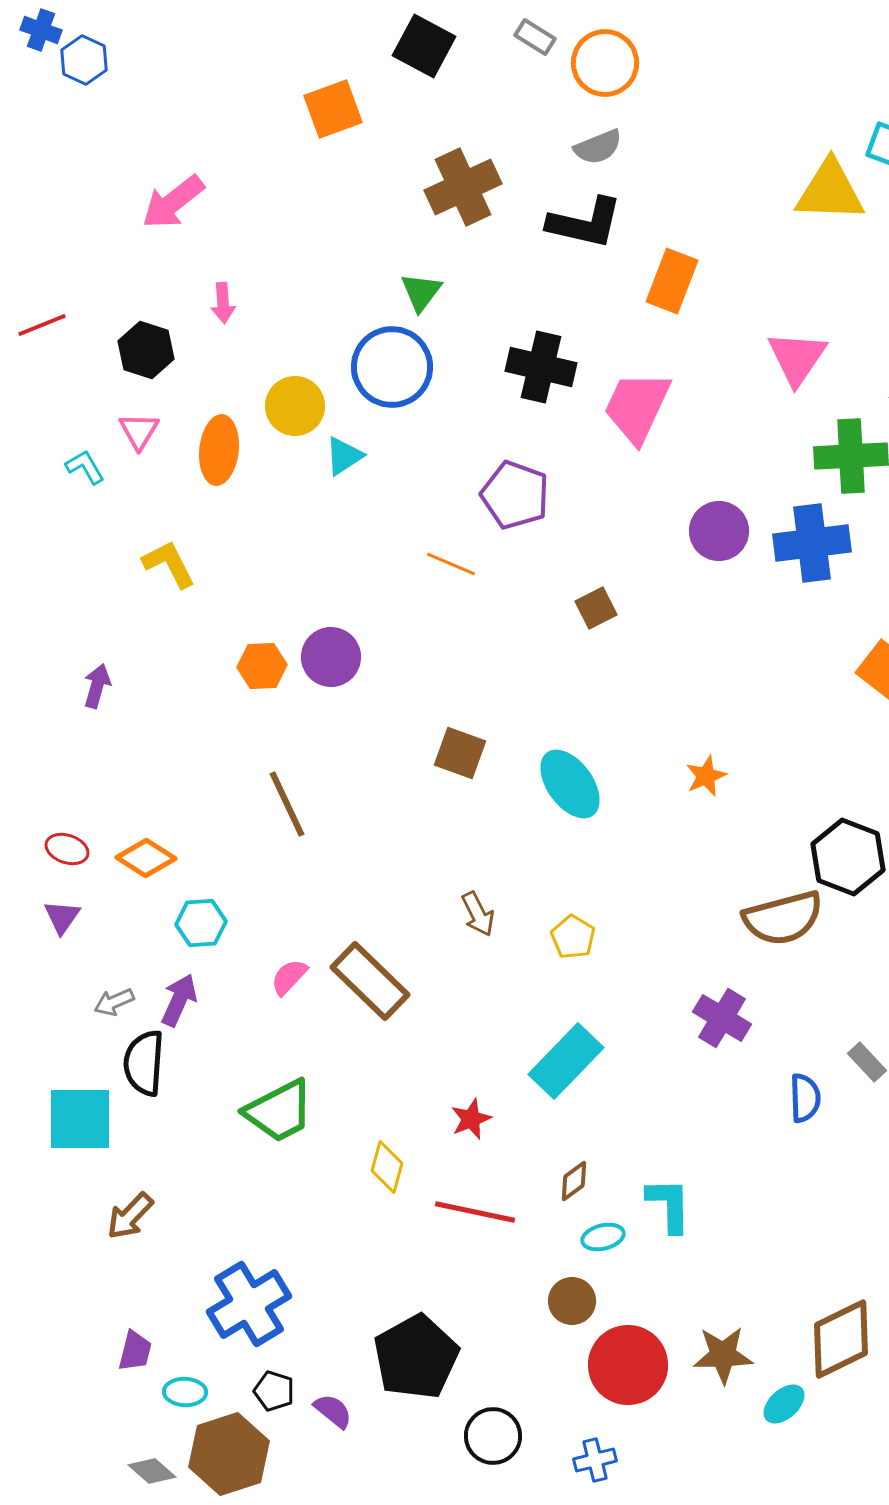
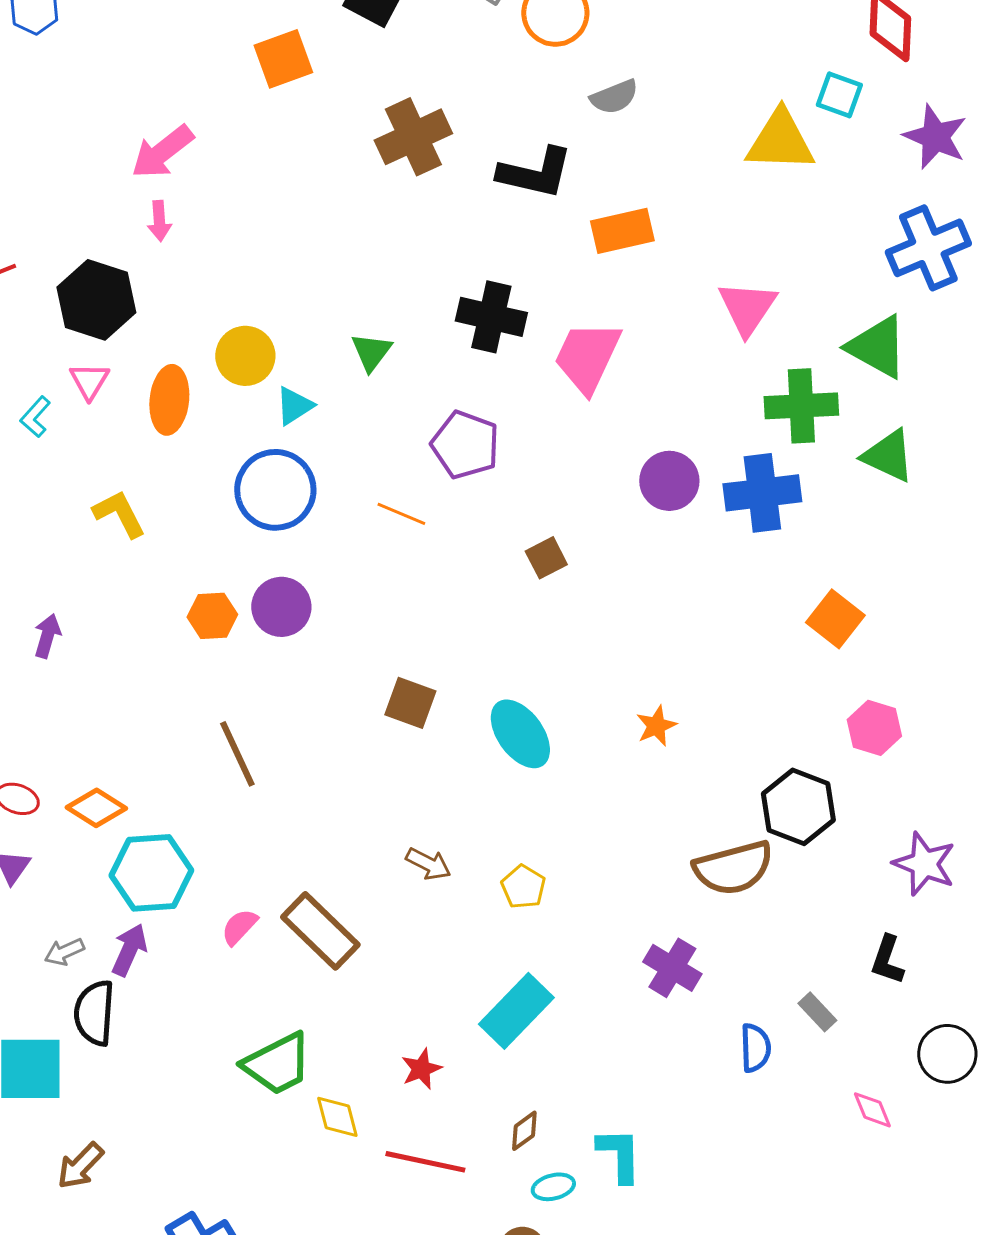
gray semicircle: (598, 147) -> (614, 97), moved
pink arrow: (173, 202) -> (162, 152), moved
orange rectangle: (672, 281) -> (622, 231), turned 56
green triangle: (421, 292) -> (371, 352), moved
pink arrow: (223, 303) -> (159, 221), moved
black hexagon: (146, 350) -> (96, 300), size x1.4
blue circle: (392, 367) -> (275, 490), moved
cyan L-shape: (85, 467) -> (35, 417), turned -108
brown arrow: (478, 914) -> (428, 864), turned -36
cyan hexagon: (201, 923) -> (151, 873), size x1.6
green trapezoid: (279, 1111) -> (277, 1064), moved
yellow diamond: (387, 1167) -> (337, 1117), turned -30

